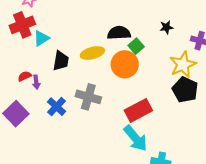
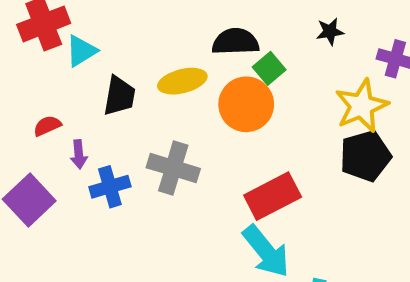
purple arrow: (36, 82) -> (79, 154), moved
black pentagon: (185, 90) -> (365, 156), turned 30
blue cross: (57, 107) -> (110, 187), turned 30

